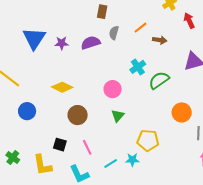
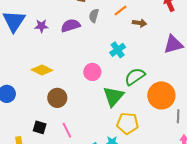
green semicircle: (159, 80) -> (135, 77), moved
orange circle: (182, 112) -> (161, 95), size x1.4
green triangle: (118, 116) -> (113, 96), moved, size x1.6

